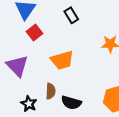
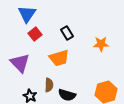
black rectangle: (71, 15) -> (67, 33), moved

